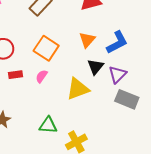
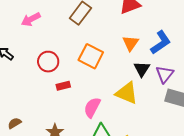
pink semicircle: (42, 76) -> (92, 107), moved, size x1.5
yellow triangle: (78, 89) -> (127, 93), turned 50

